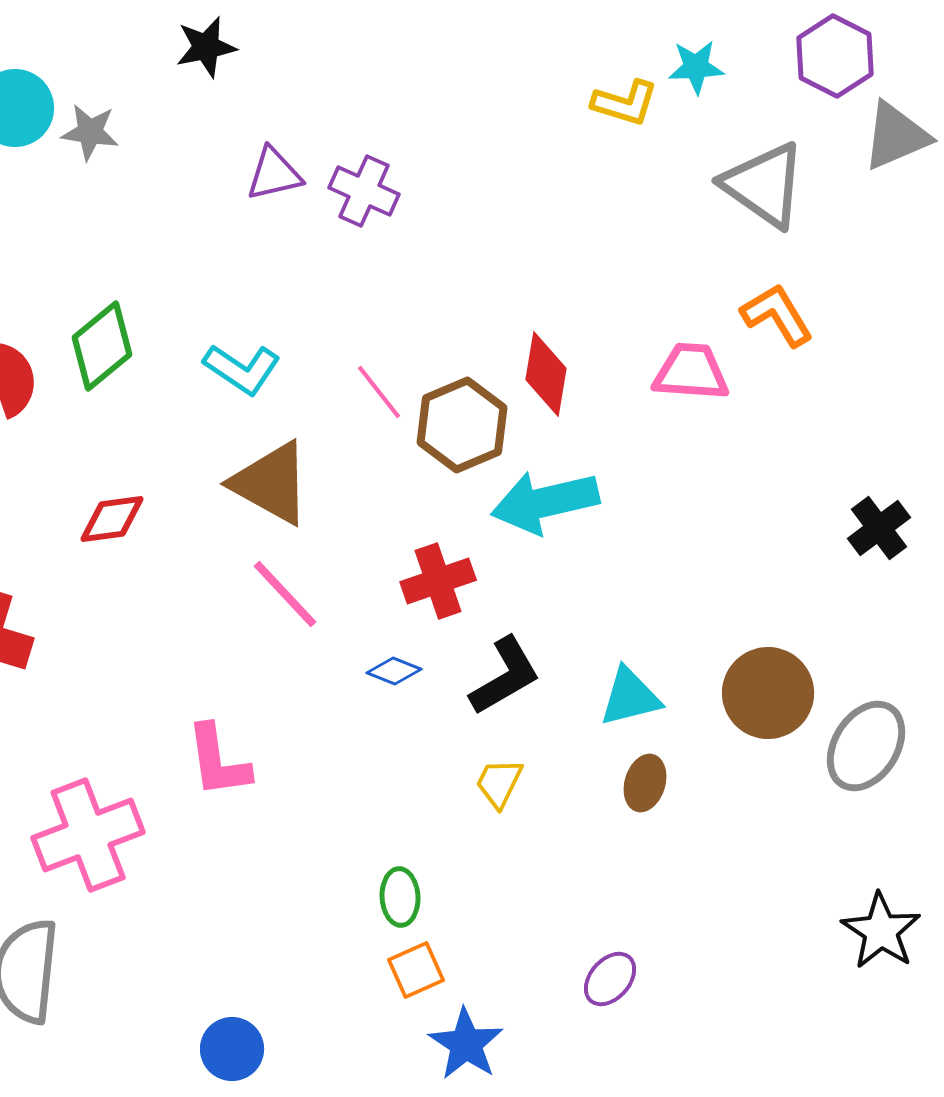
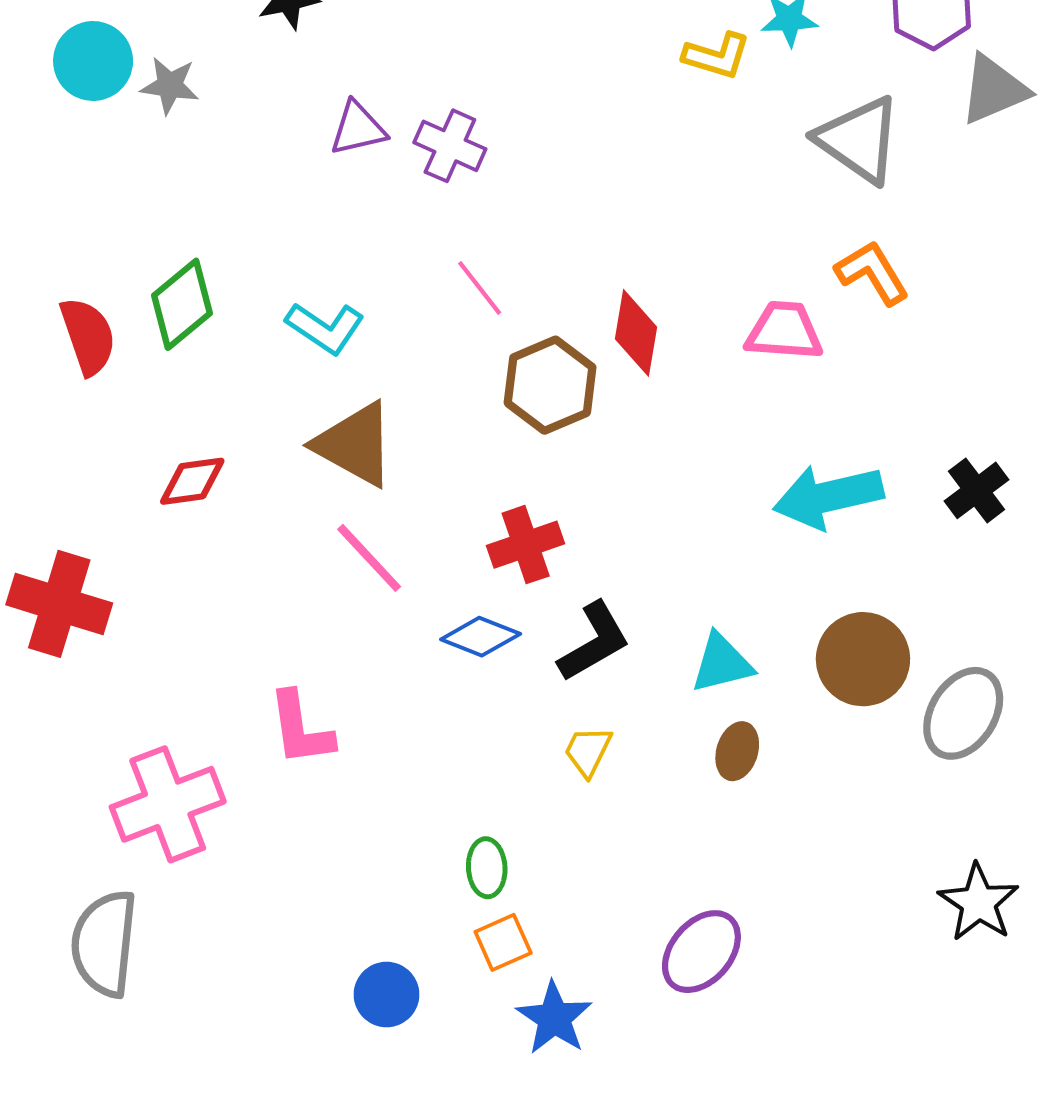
pink line: (379, 392) -> (480, 288), moved
cyan arrow: (545, 502) -> (828, 497), moved
blue diamond: (394, 671) -> (481, 637), size x1.4
purple ellipse: (610, 979) -> (701, 952), size x1.5
blue circle: (232, 1049) -> (387, 995), moved

